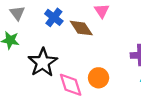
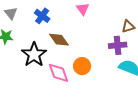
brown diamond: (81, 28) -> (59, 40), moved

